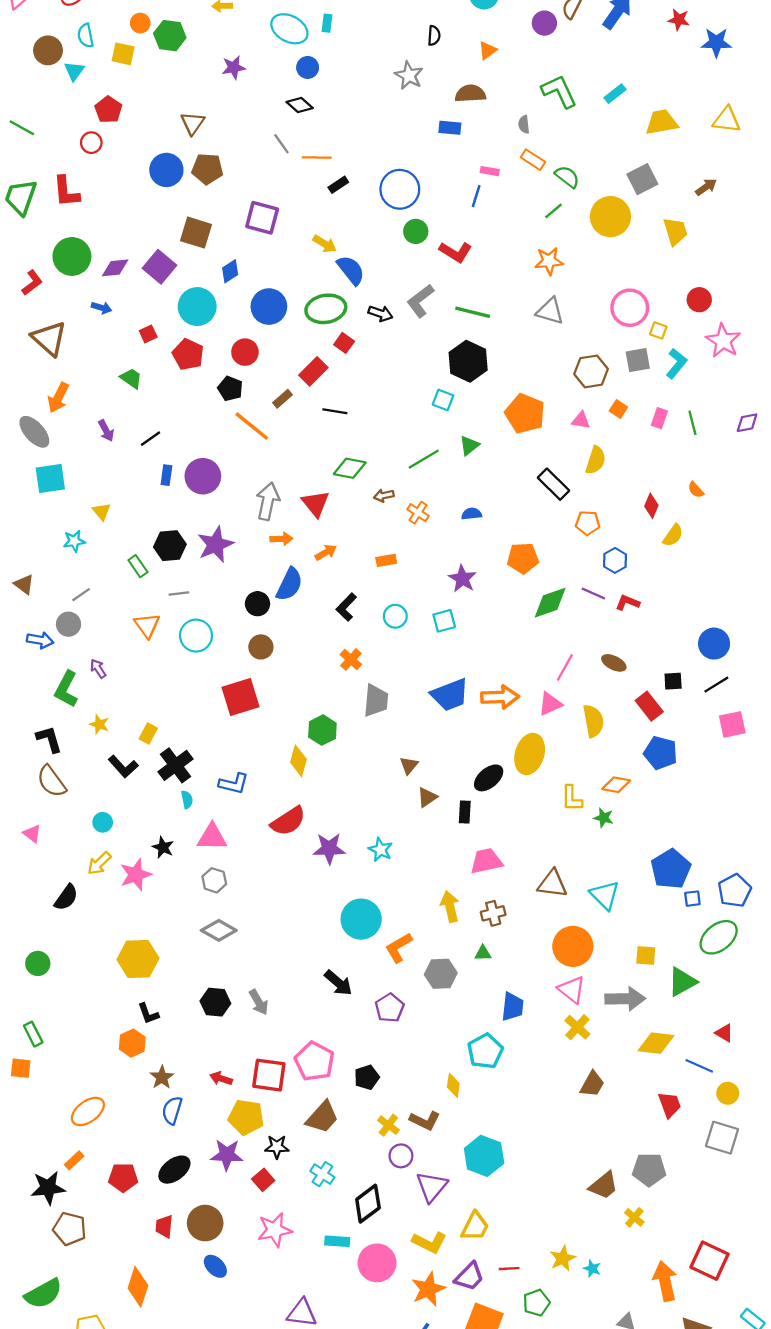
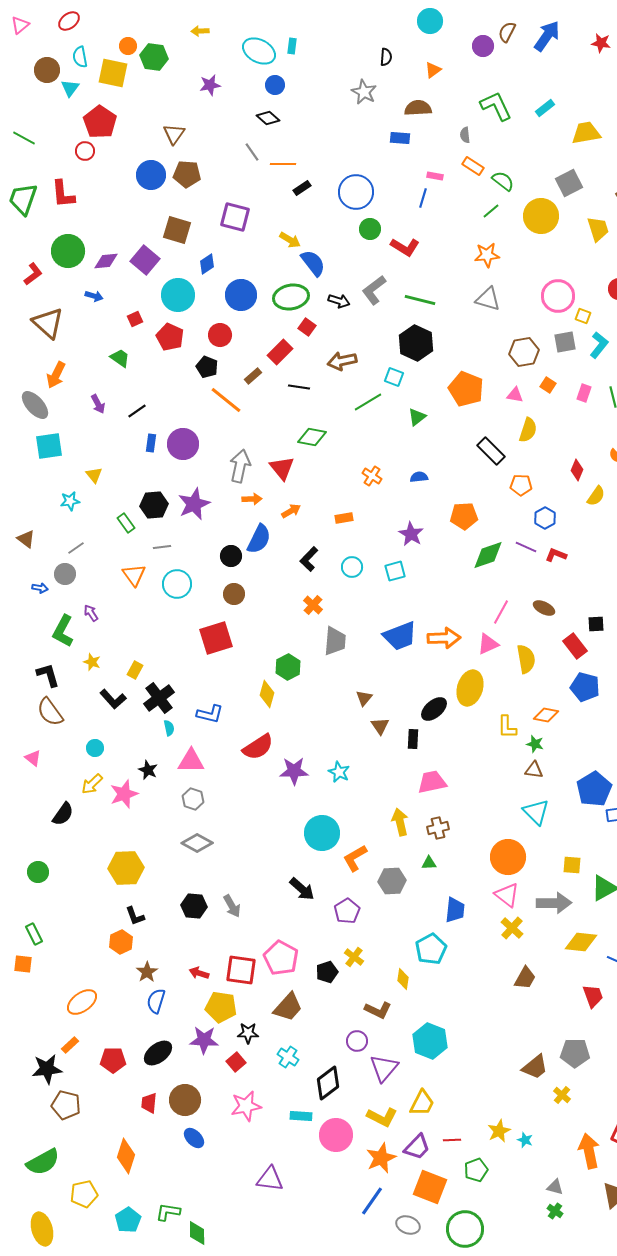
yellow square: (123, 54) -> (113, 73), size x1.4
red pentagon: (108, 110) -> (100, 122), size x1.4
green line: (424, 459) -> (368, 402), moved
brown arrow: (384, 496) -> (342, 361), moved, size x1.6
blue arrow: (40, 640) -> (40, 588), size x0.7
brown triangle: (427, 797) -> (380, 726), turned -30
brown triangle: (552, 884) -> (534, 770), moved, size x0.7
yellow cross: (388, 1125) -> (354, 957), moved

